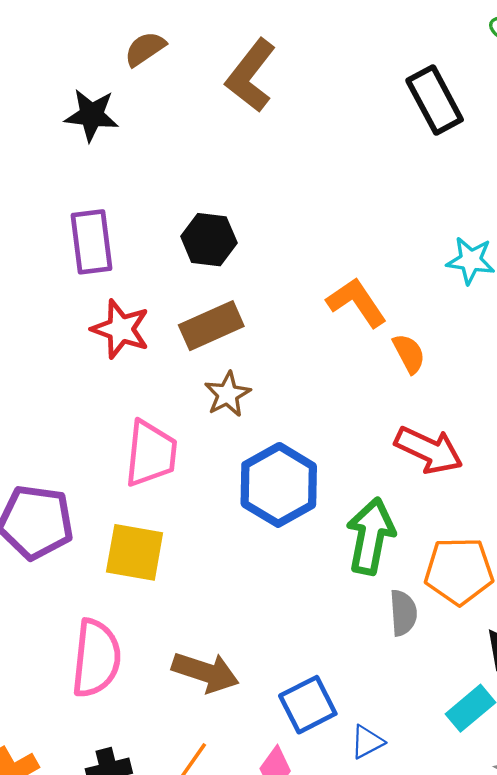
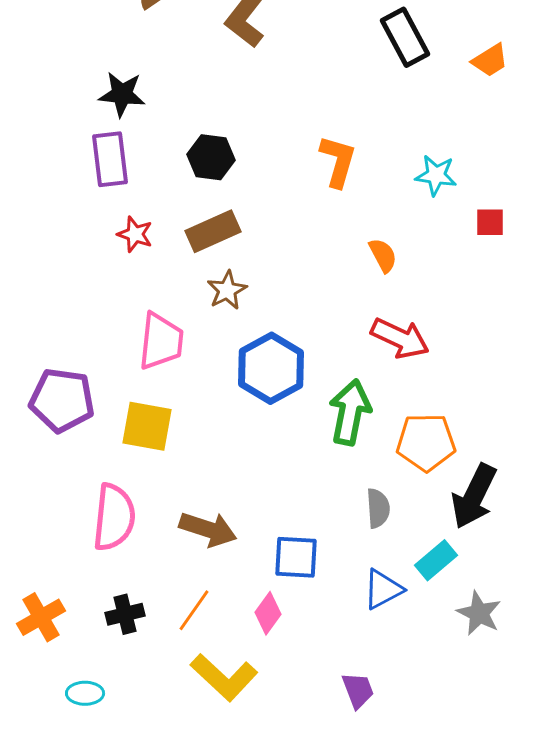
black star: (91, 115) -> (122, 94), moved
orange L-shape: (357, 302) -> (338, 161), moved, turned 50
red star: (121, 329) -> (135, 234), size x0.7
gray semicircle: (403, 613) -> (378, 508), moved
blue square: (308, 705) -> (296, 557), turned 30
blue triangle: (367, 742) -> (383, 589), moved, size x1.4

